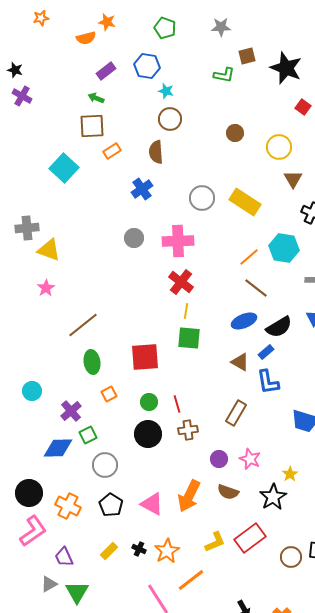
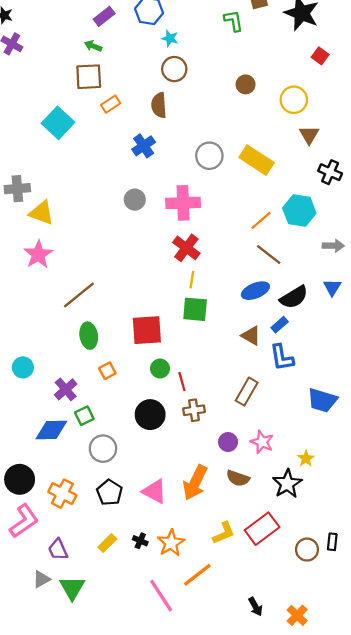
green L-shape: (224, 75) -> (233, 21), turned -110
pink star: (46, 288) -> (38, 254), size x1.5
green circle: (149, 402) -> (160, 369), moved

